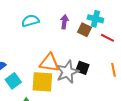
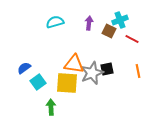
cyan cross: (95, 19) -> (120, 20), turned -35
black square: (82, 68) -> (107, 69), turned -32

